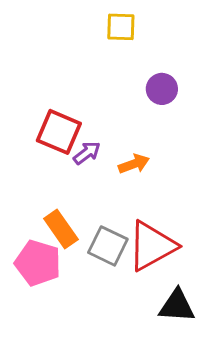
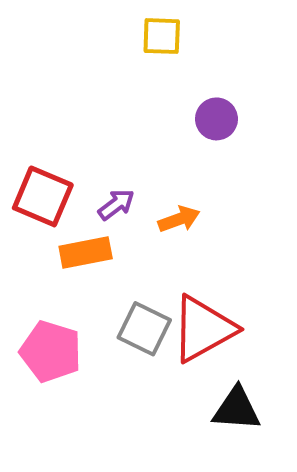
red square: (59, 132) -> (43, 196), moved
orange rectangle: (61, 229) -> (86, 253), moved, turned -66

